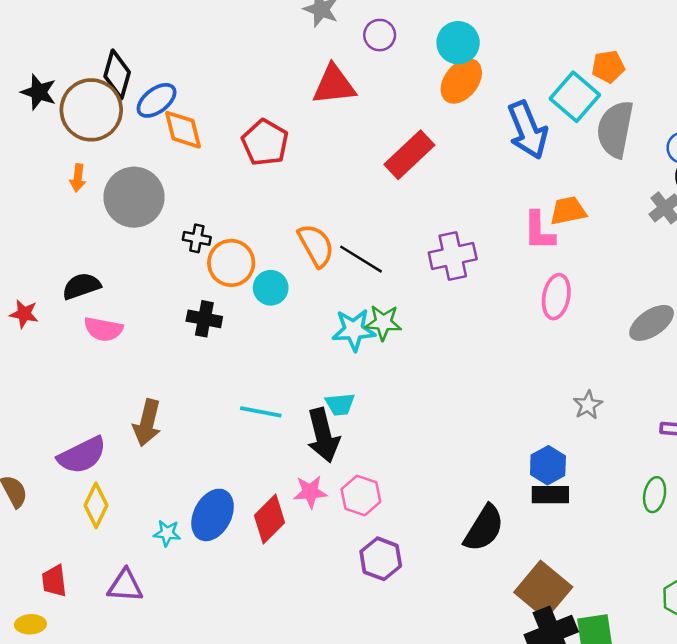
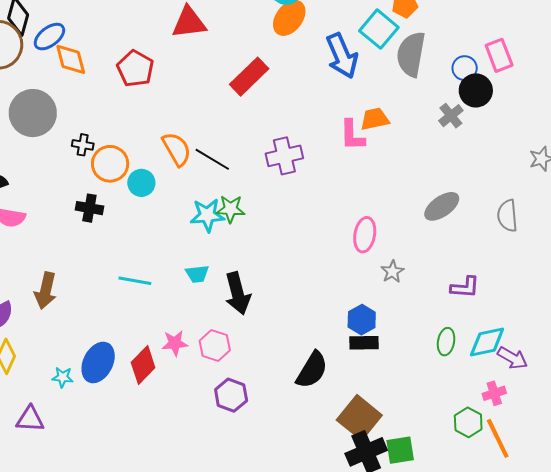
pink ellipse: (556, 297) -> (365, 235), moved
black arrow: (323, 435) -> (238, 293), moved

